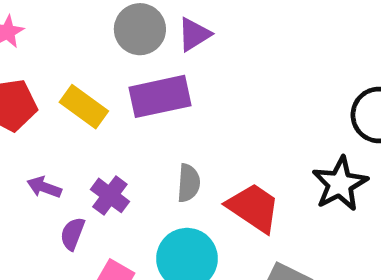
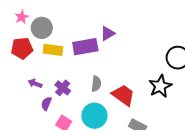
gray circle: (140, 29) -> (42, 28), moved
purple triangle: (194, 34) -> (108, 34), moved
yellow rectangle: (84, 107) -> (53, 50), turned -30

